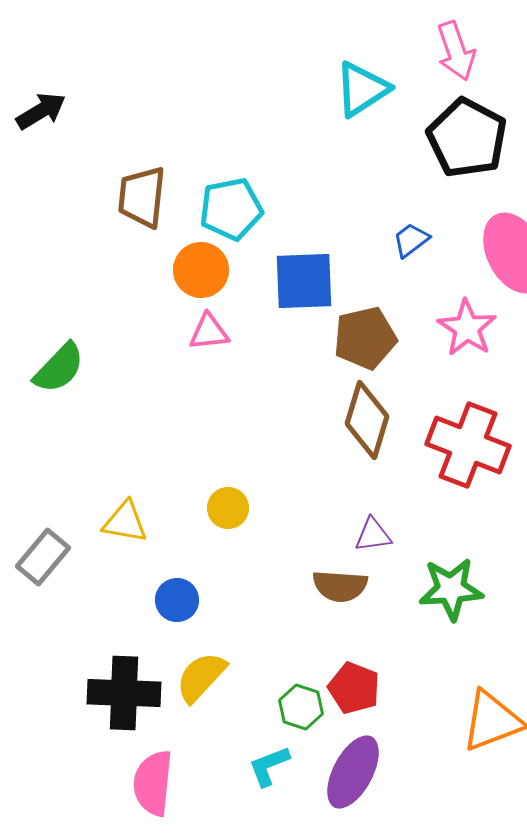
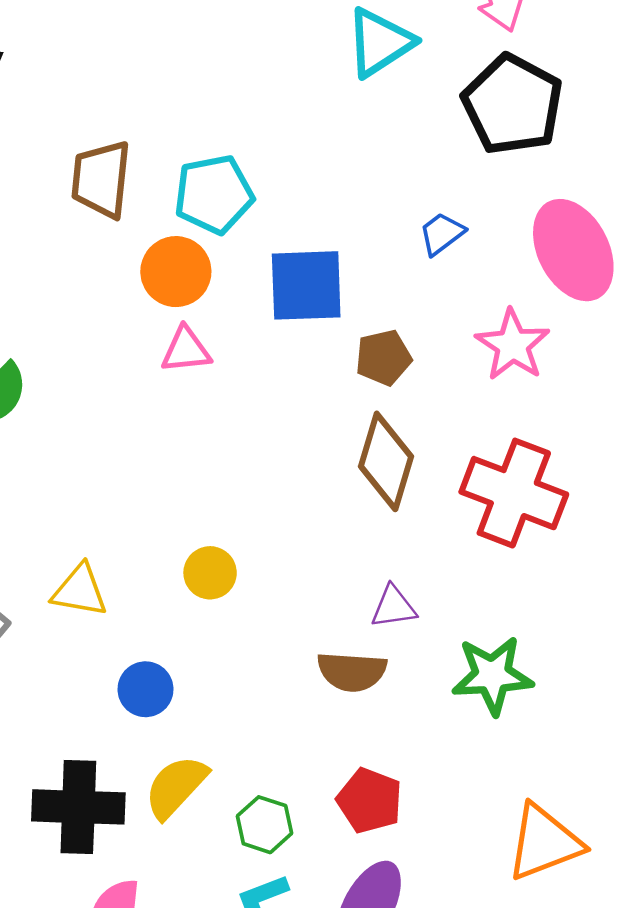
brown pentagon: (365, 338) -> (383, 358), size x0.7
green hexagon: (301, 707) -> (264, 825), moved

